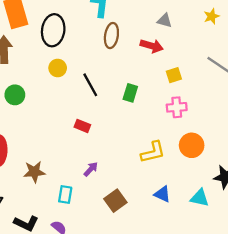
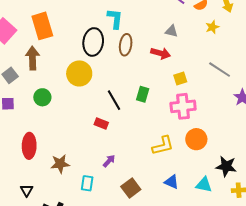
black ellipse: (53, 30) -> (93, 42), moved
yellow circle: (58, 68) -> (79, 73), size x1.6
black line: (90, 85) -> (114, 100), moved
pink cross: (177, 107) -> (183, 106), size x1.4

